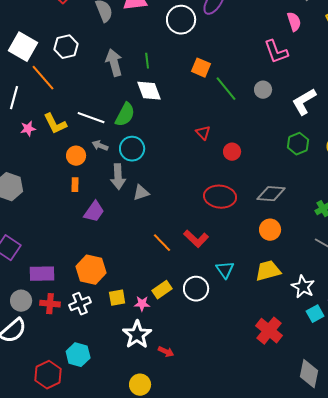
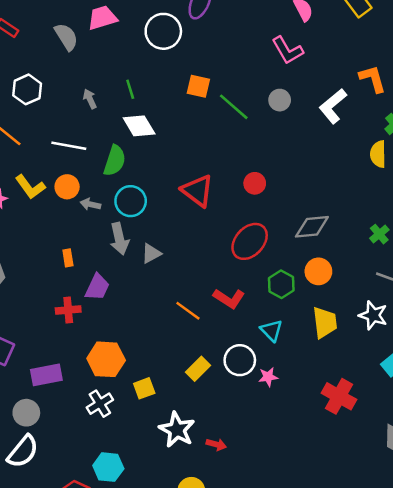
gray arrow: (114, 63) -> (90, 99), size x0.6
white line: (91, 118) -> (69, 146), moved
red triangle: (203, 133) -> (197, 191), moved, size x1.8
green hexagon: (298, 144) -> (281, 284), moved
orange circle: (76, 156) -> (67, 187), moved
red ellipse: (220, 197) -> (250, 241), turned -44
yellow trapezoid: (268, 271) -> (325, 322), turned 108
white star: (303, 287) -> (373, 315), moved
red cross: (50, 304) -> (68, 310), moved
pink star: (142, 304) -> (268, 377), moved

